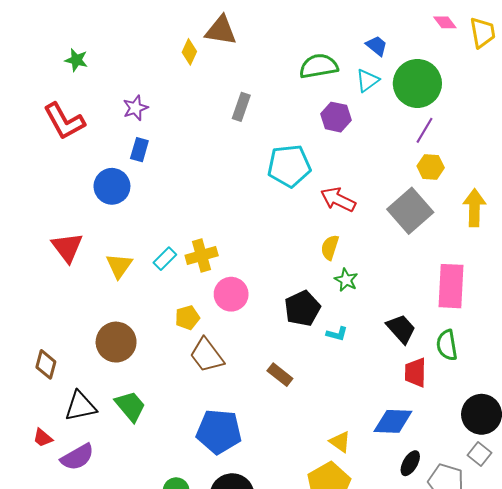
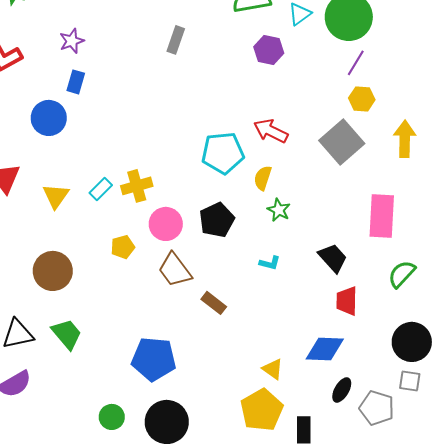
cyan pentagon: (289, 166) -> (223, 153), moved
black pentagon: (302, 308) -> (217, 220), moved
green semicircle: (447, 345) -> (402, 274), moved, turned 52
brown trapezoid: (207, 355) -> (175, 270), moved
gray square: (479, 454) -> (410, 381), turned -30

